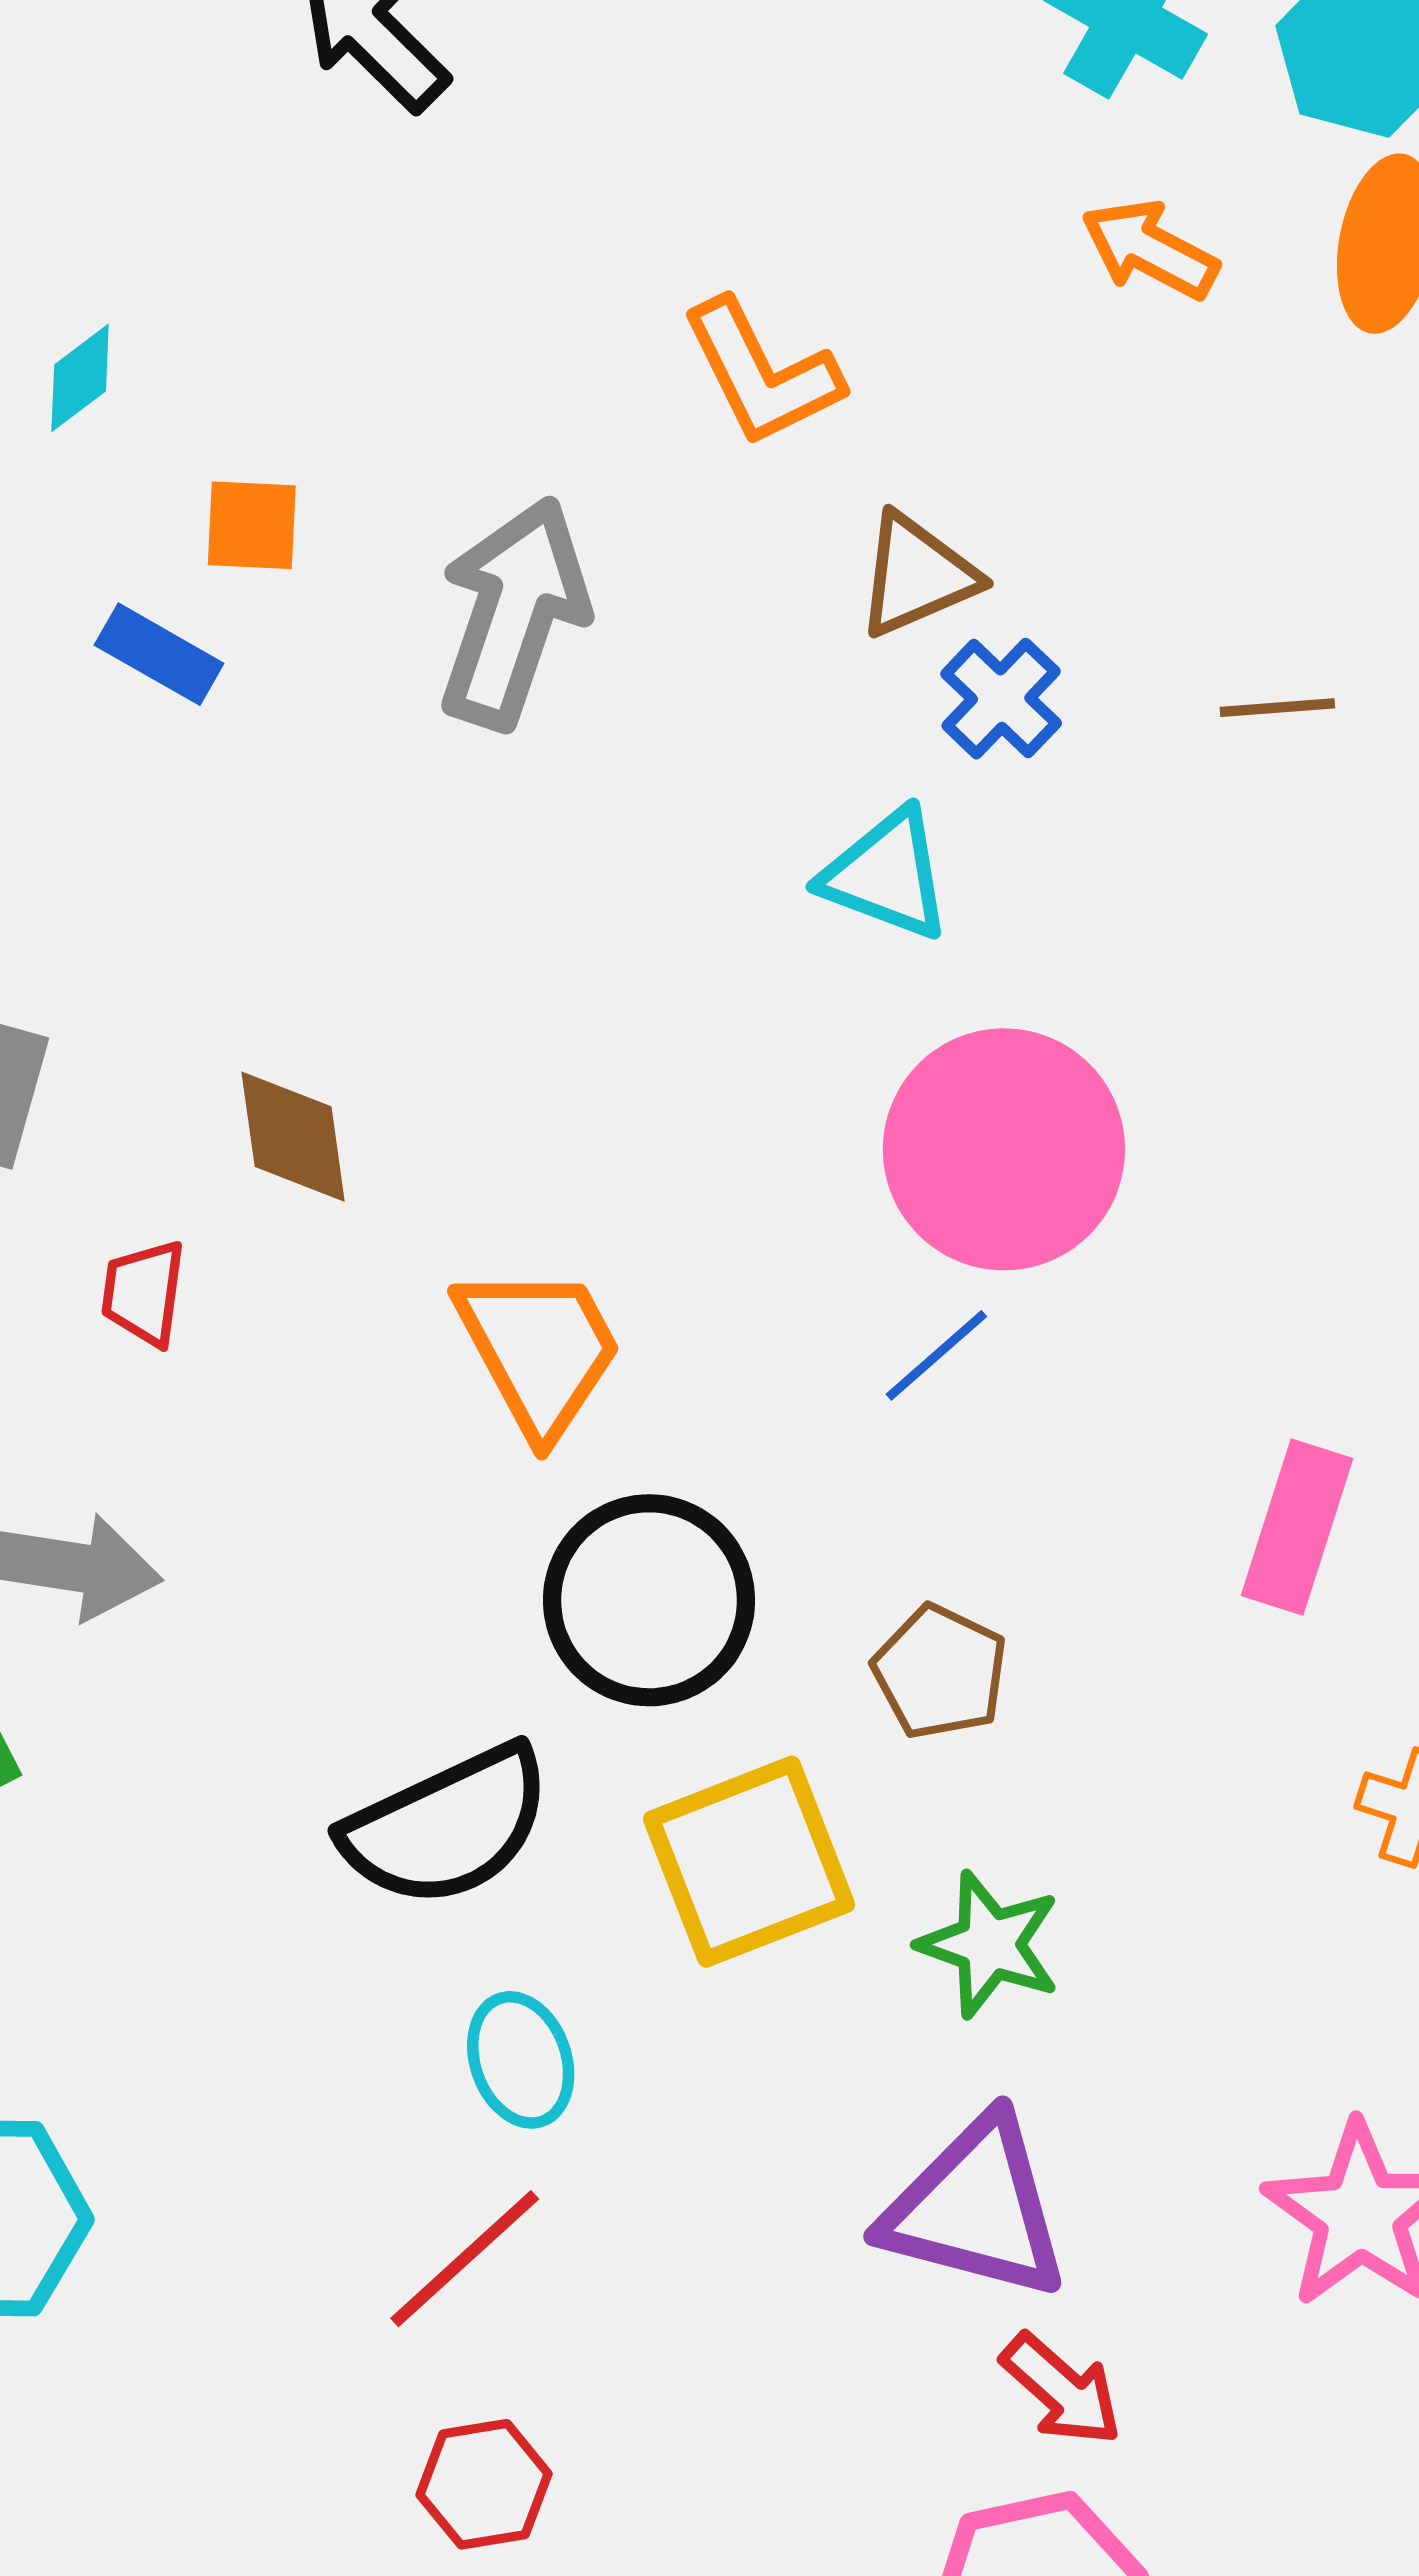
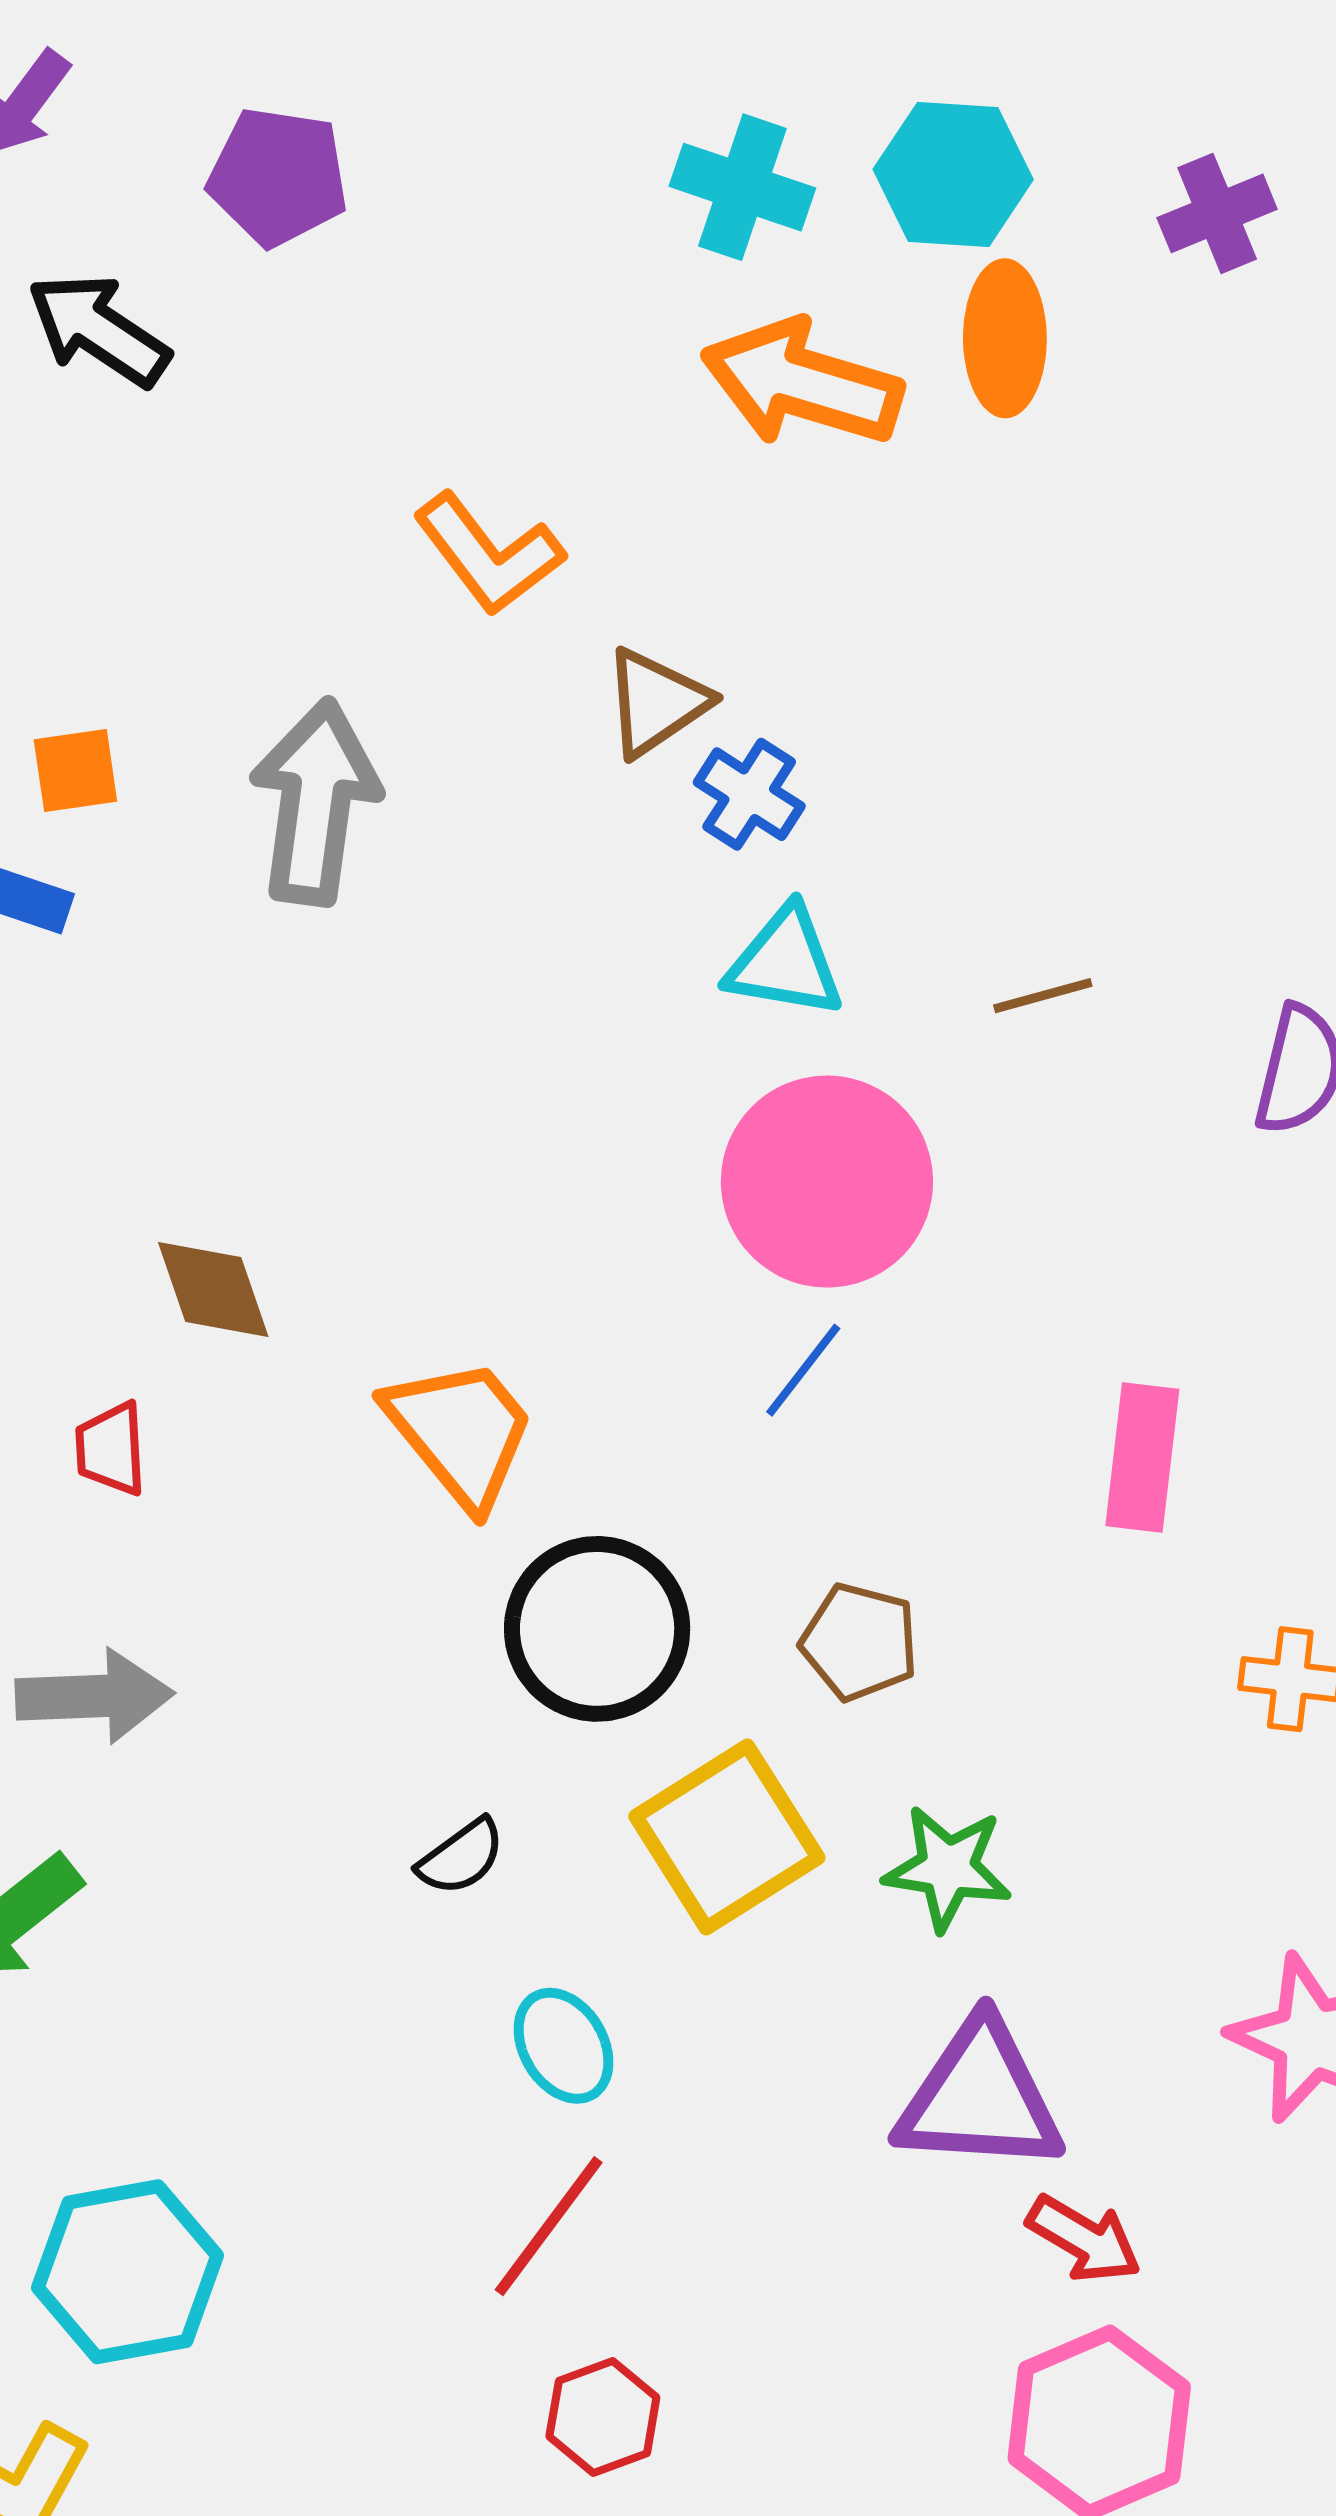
orange arrow: (1150, 249) -> (802, 383), size x1.6
brown line: (1277, 708) -> (1043, 996), moved
cyan triangle: (887, 875) -> (785, 962), moved
black semicircle: (447, 1826) -> (461, 1857), size x0.5

